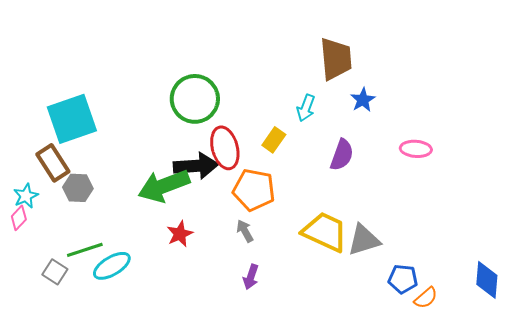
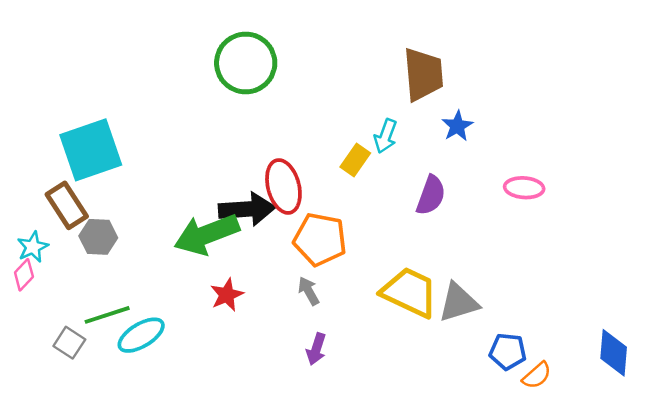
green circle: (195, 99) -> (246, 63), moved
yellow rectangle: (274, 140) -> (355, 160), moved

